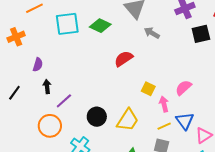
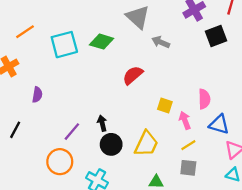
black arrow: (47, 86) -> (102, 123), moved
pink semicircle: (183, 88) -> (204, 99), turned 138
blue triangle: (185, 121) -> (219, 124), moved, turned -30

